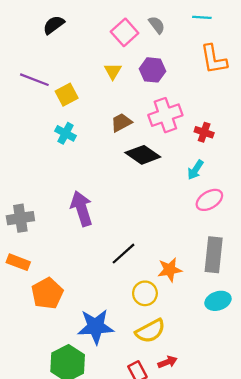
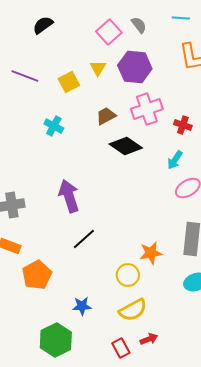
purple hexagon: (152, 70) -> (135, 67), size x1.4
yellow square: (67, 95) -> (69, 82), moved
black line: (123, 254) -> (84, 239), moved
blue star: (96, 327) -> (82, 306), size x0.6

